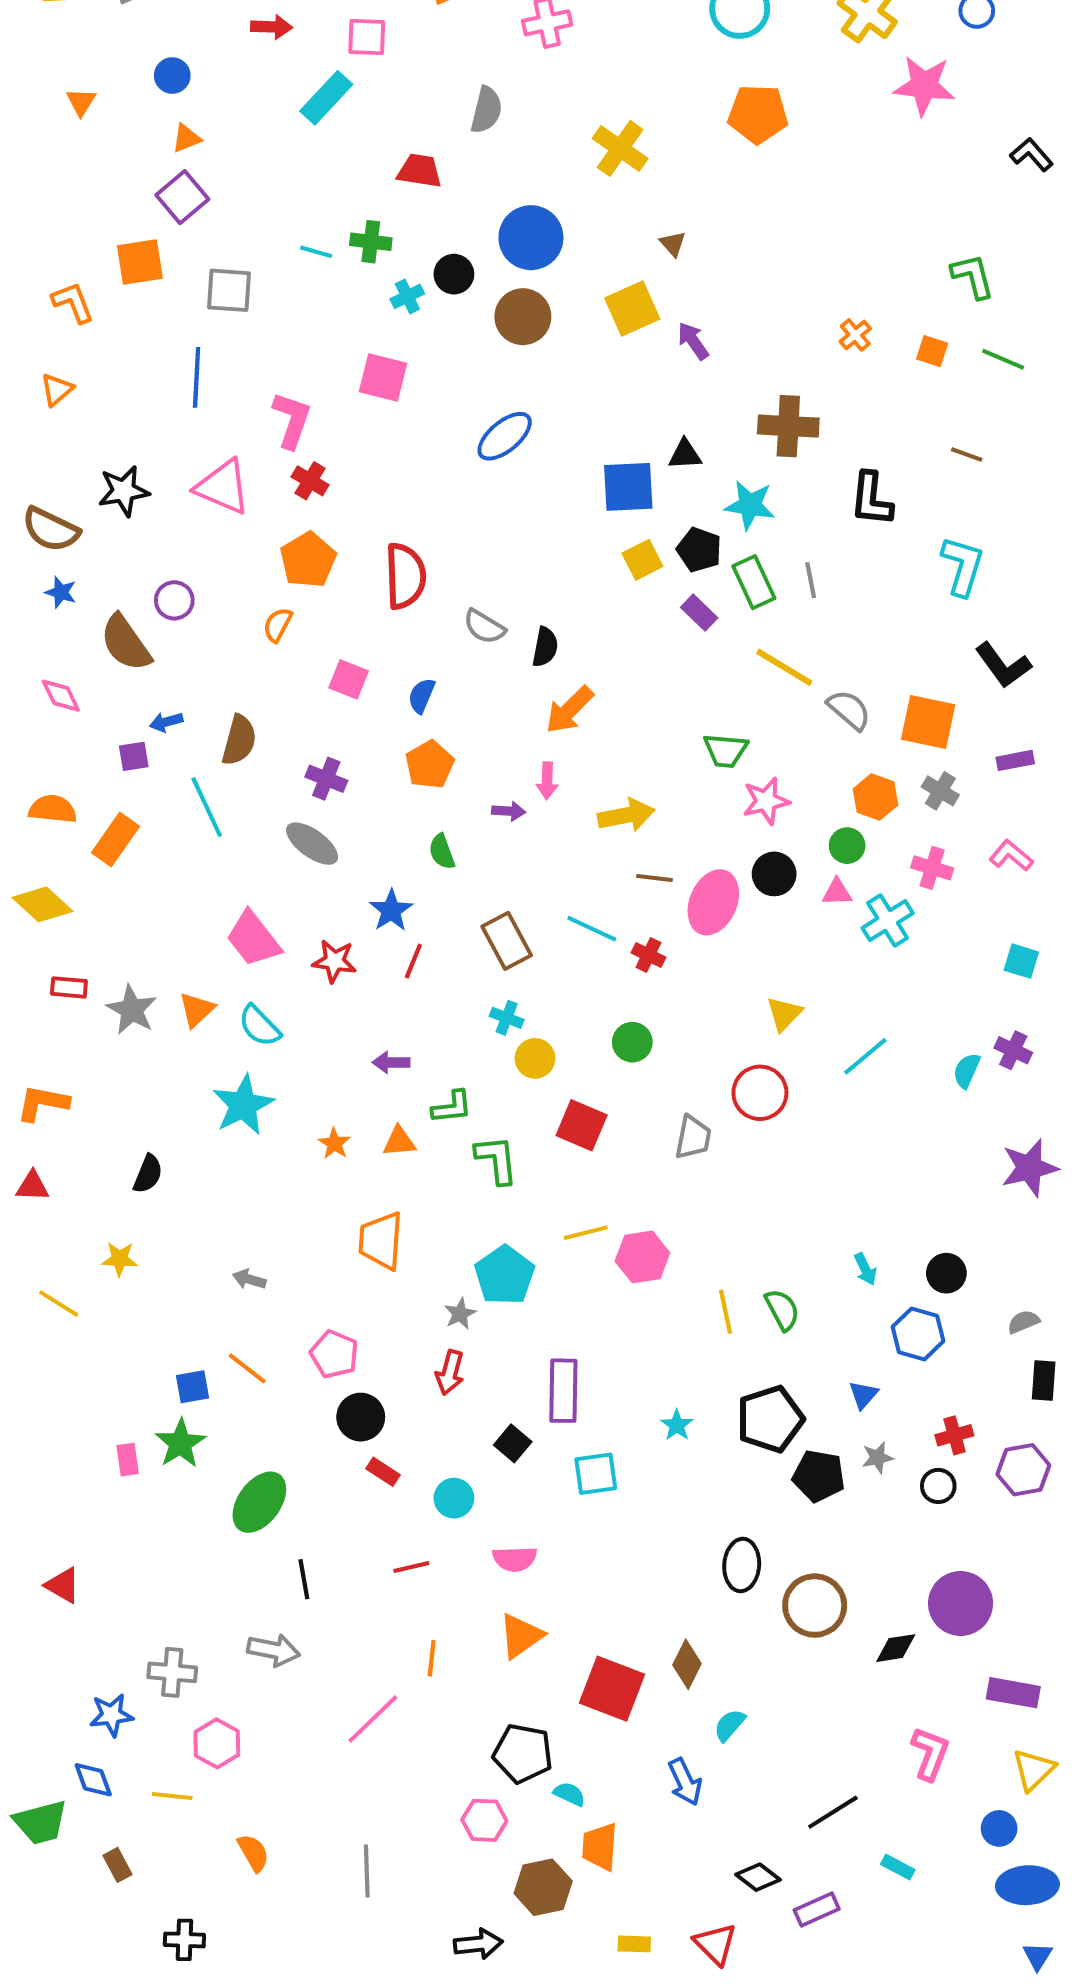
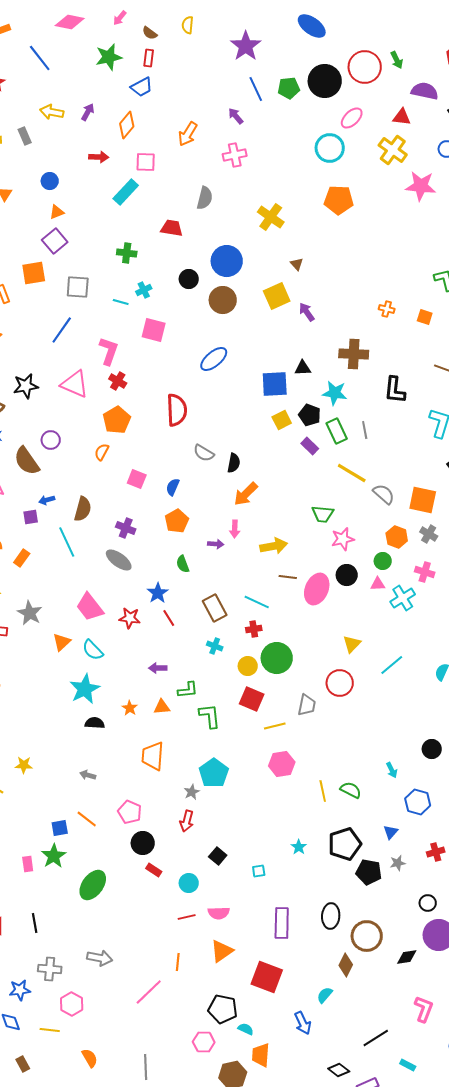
green cross: (371, 242) -> (127, 253), moved
cyan line: (316, 252) -> (121, 302), moved
cyan cross: (407, 296) -> (144, 290), moved
orange cross: (855, 335) -> (387, 309), turned -35
blue line: (197, 377) -> (62, 330), turned 32
red semicircle: (405, 576) -> (177, 410), moved
orange rectangle: (116, 840) -> (22, 558), size x0.7
red cross: (648, 955) -> (254, 629), moved, turned -35
red line: (413, 961) -> (169, 618), turned -54
gray star: (132, 1010) -> (30, 613), moved
green circle: (632, 1042) -> (277, 658), size x1.6
yellow circle: (535, 1058) -> (248, 666), moved
black semicircle: (148, 1174) -> (95, 723), moved, turned -108
yellow line: (586, 1233) -> (275, 726), moved
black circle: (946, 1273) -> (432, 749), moved
green semicircle: (782, 1310) -> (351, 790), turned -35
purple rectangle: (563, 1391) -> (282, 923), moved
cyan square: (596, 1474) -> (259, 871), size x0.6
black circle: (938, 1486) -> (428, 903), moved
red line: (411, 1567) -> (187, 917), moved
black line: (304, 1579) -> (35, 923), moved
brown diamond: (687, 1664) -> (346, 965), moved

